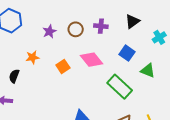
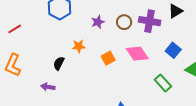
black triangle: (132, 21) -> (175, 11), moved
purple cross: (101, 26) -> (150, 21), size x1.5
green rectangle: (120, 87) -> (163, 83), size x0.7

